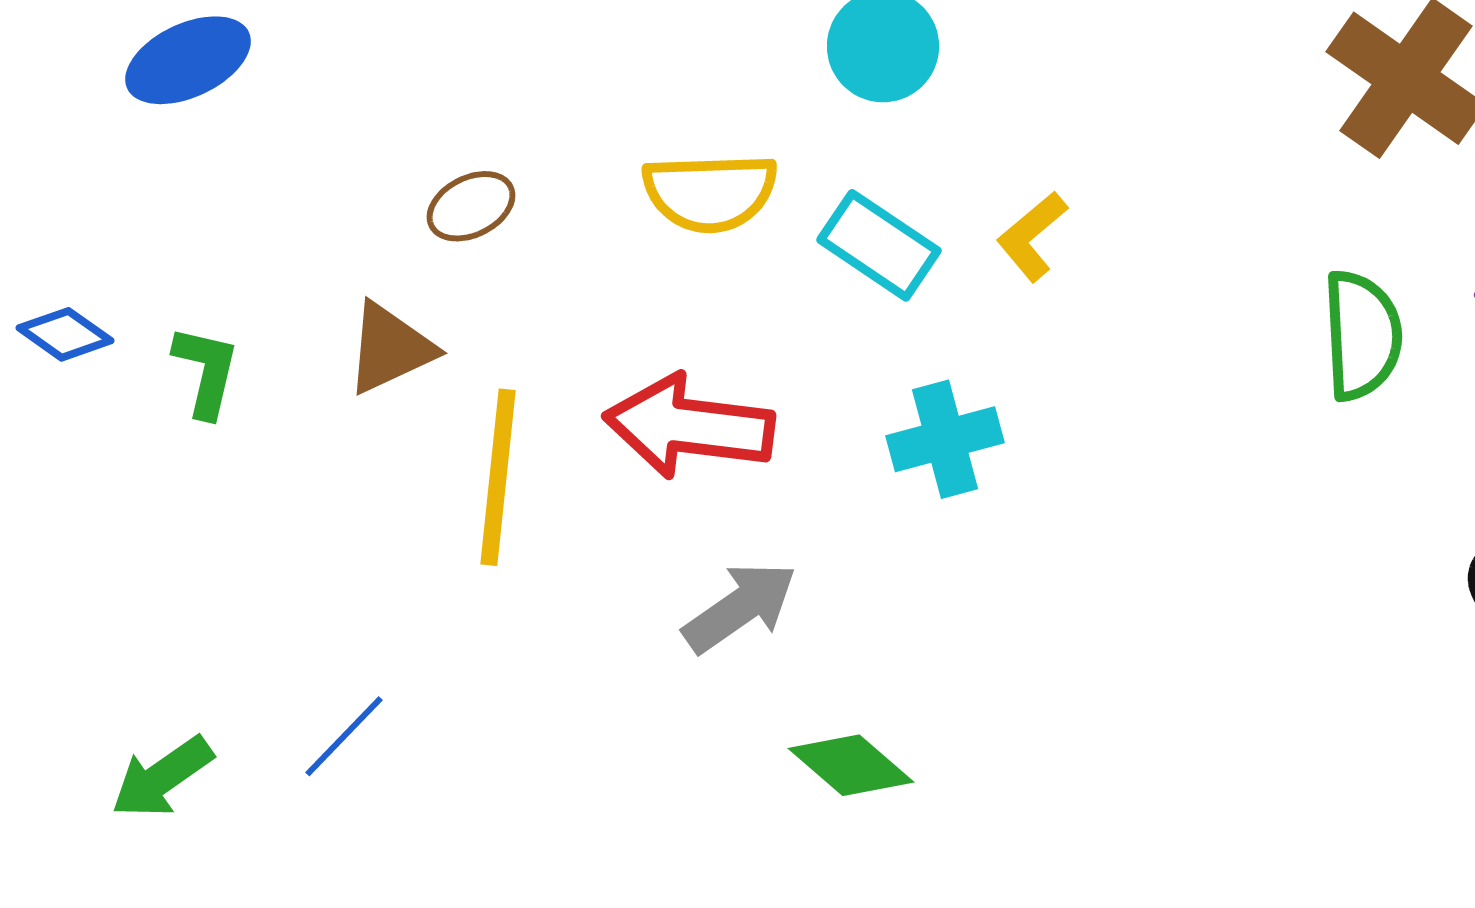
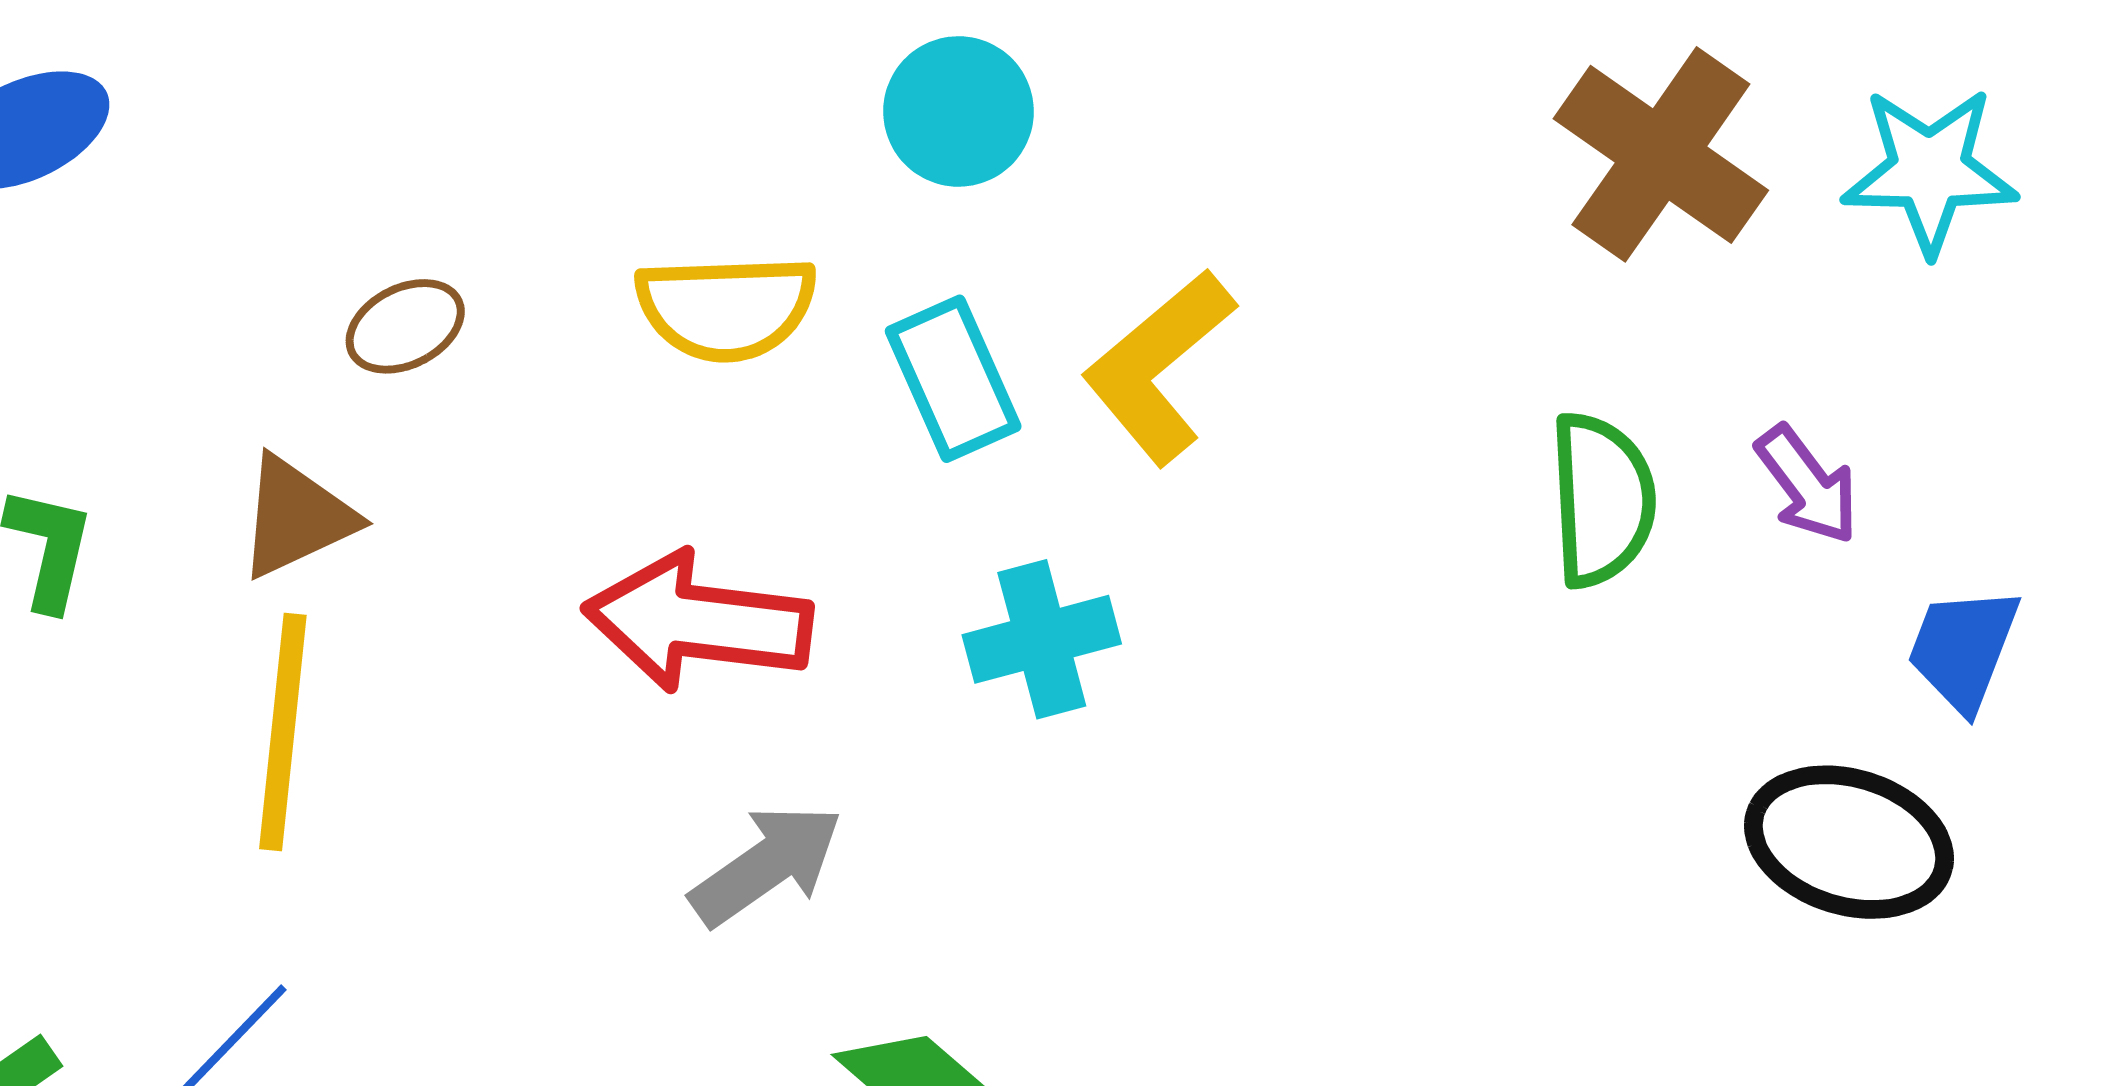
yellow L-shape: (1032, 236) -> (1159, 367), size x1.6
cyan rectangle: (879, 245) -> (953, 379), turned 32
yellow line: (498, 477) -> (283, 732), moved

